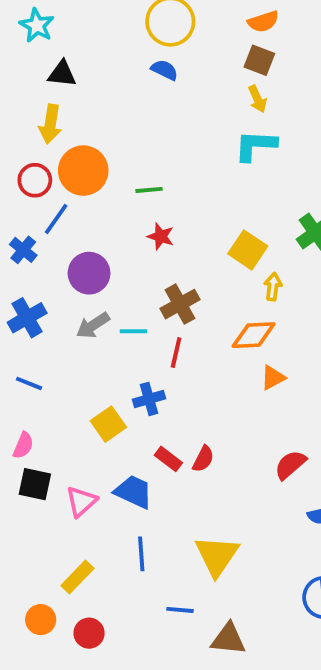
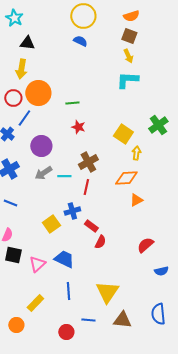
red rectangle: (168, 459) -> (91, 226), moved
red circle: (89, 633) -> (66, 332), moved
brown triangle: (228, 639) -> (122, 320), moved

